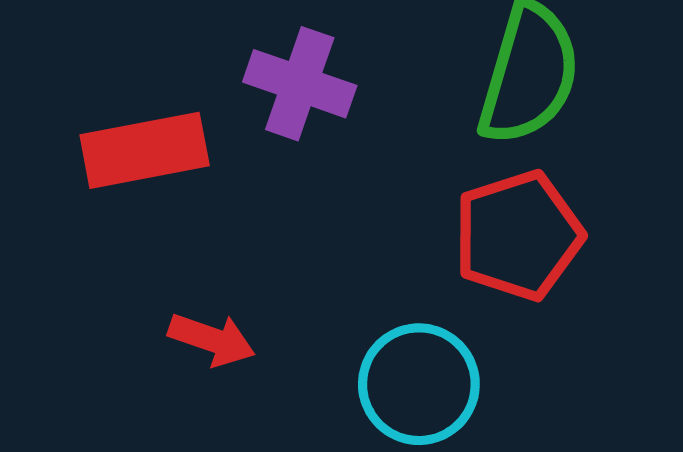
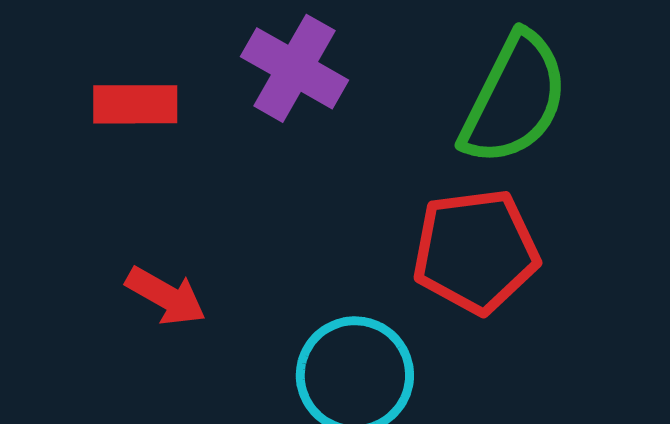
red rectangle: (145, 150) -> (135, 104), size x0.7

